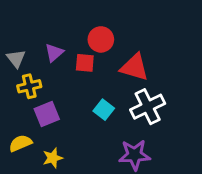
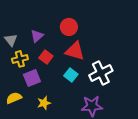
red square: (85, 63) -> (46, 57), moved, turned 32
red triangle: (134, 67) -> (75, 51), moved
yellow star: (53, 158) -> (44, 103), moved

